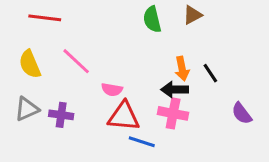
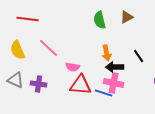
orange arrow: (182, 69) -> (107, 53), moved
gray triangle: (27, 109) -> (16, 80), turned 48
blue line: (142, 142) -> (104, 93), moved

